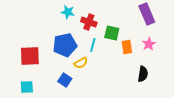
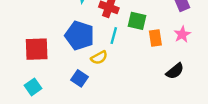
blue pentagon: (65, 45) -> (80, 36), turned 30
black semicircle: (143, 74) -> (175, 71), turned 42
cyan square: (27, 87) -> (33, 87), turned -32

